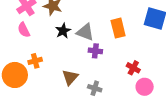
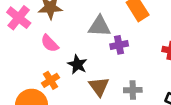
pink semicircle: (24, 30) -> (50, 43), moved
black star: (63, 31) -> (77, 64), moved

